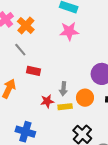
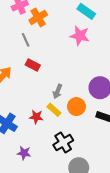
red star: (47, 101) -> (36, 117), moved
yellow rectangle: (65, 107) -> (54, 110), turned 32

